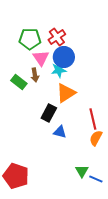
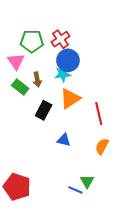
pink triangle: (41, 58) -> (16, 61), moved
black rectangle: (49, 113) -> (44, 110), moved
red line: (93, 119) -> (99, 113), moved
blue line: (96, 179) -> (75, 190), moved

